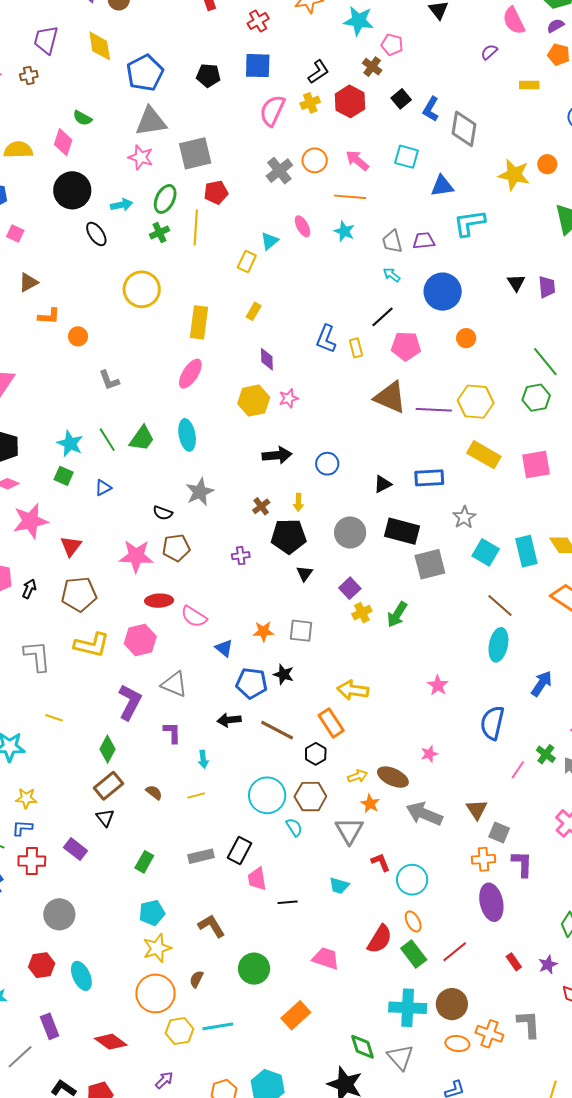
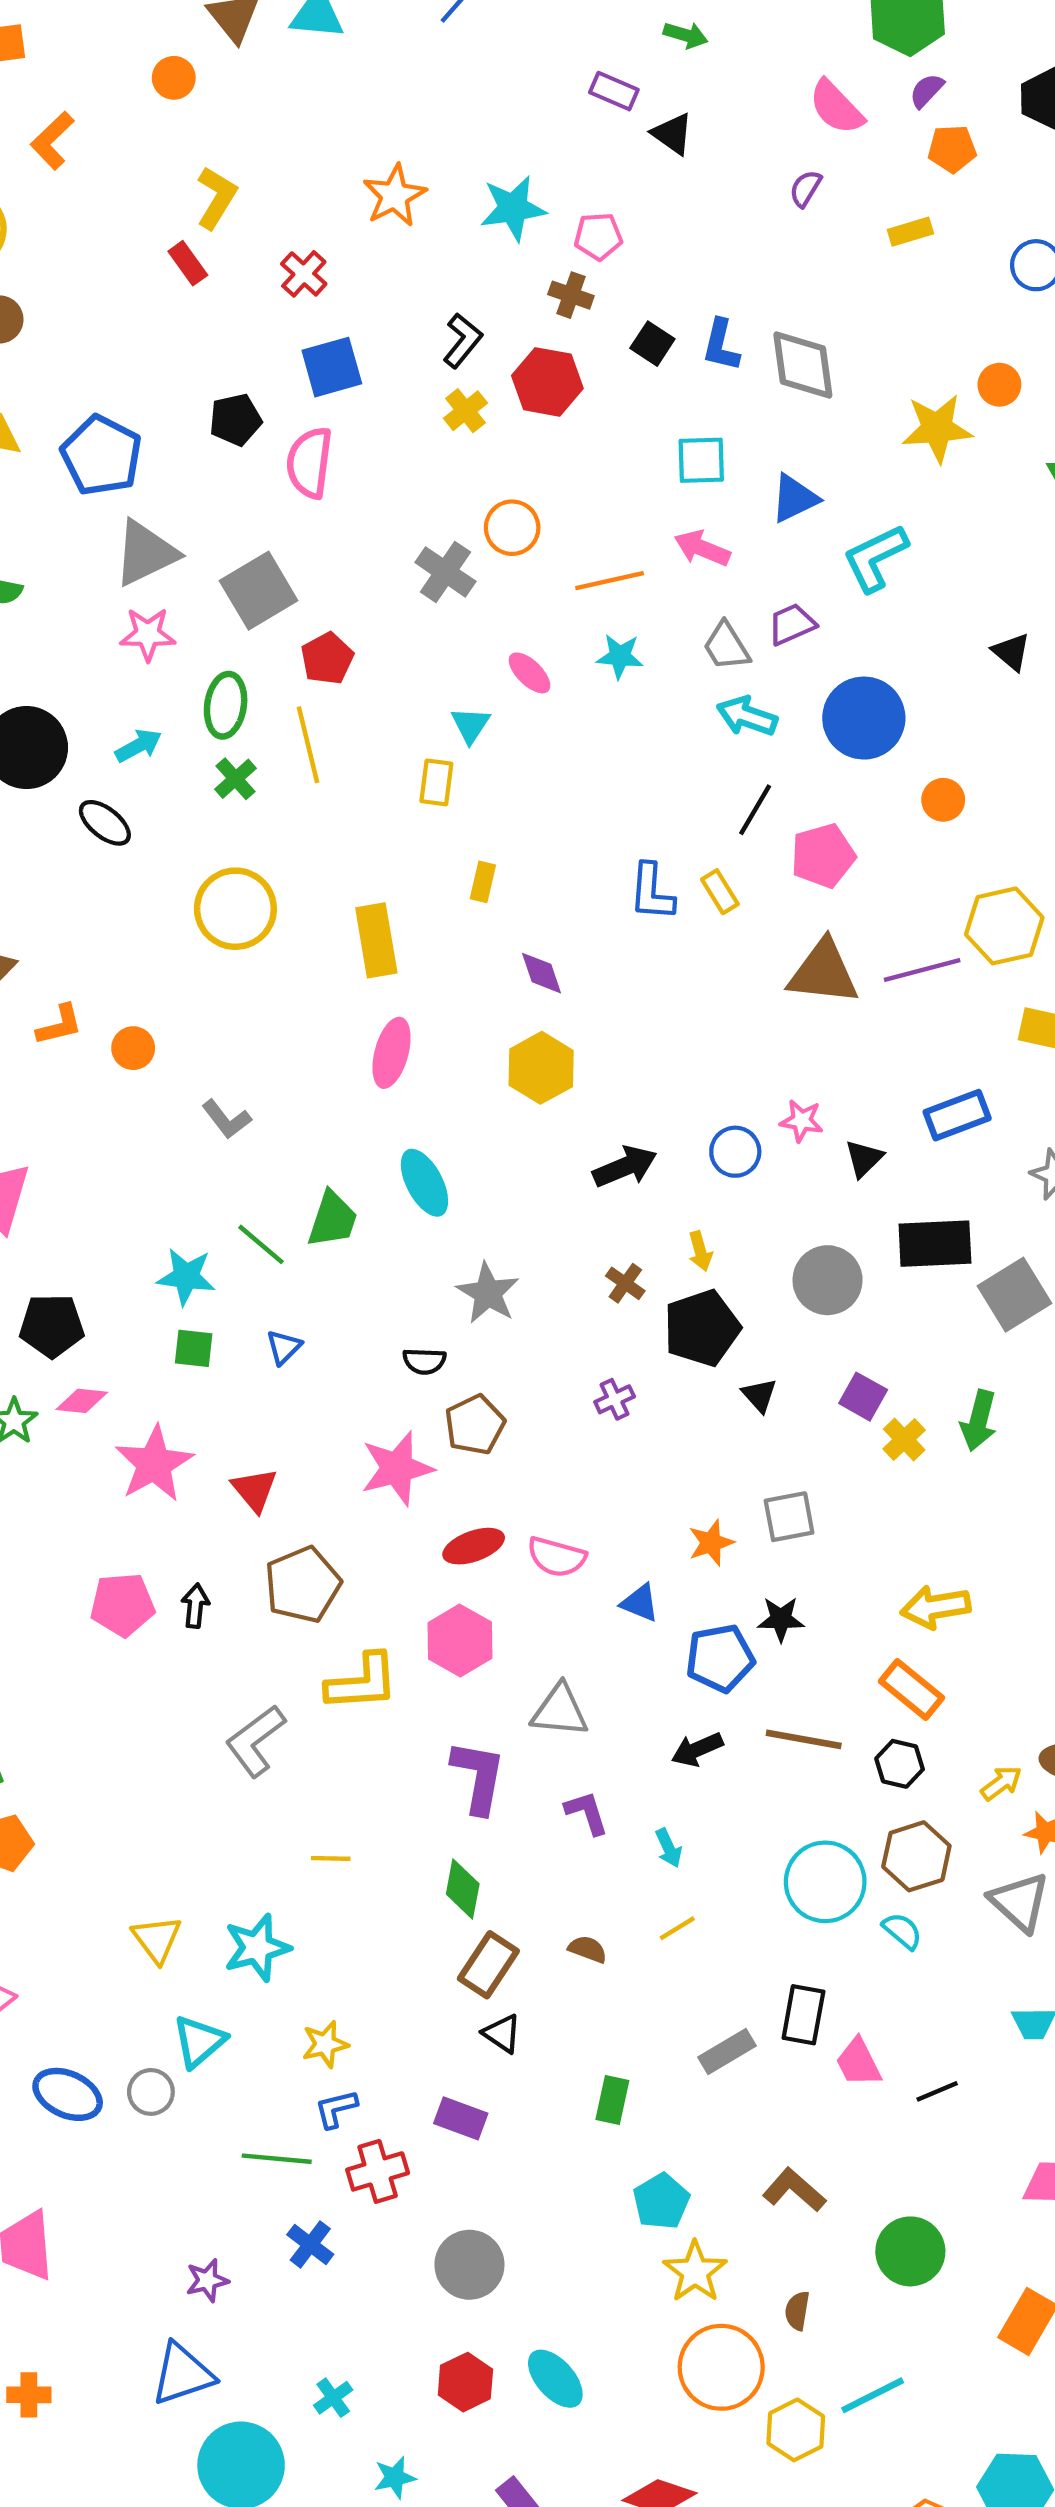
pink semicircle: (272, 111) -> (309, 463), moved
pink arrow: (357, 160) -> (702, 548), moved
cyan arrow: (392, 275) -> (747, 716), size x1.5
pink star: (289, 398) -> (802, 1121), moved, turned -30
gray L-shape: (37, 656) -> (255, 1741), turned -104

